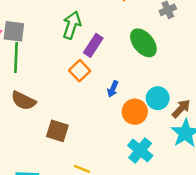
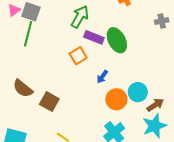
green ellipse: (143, 43) -> (117, 40), moved
purple rectangle: (93, 45) -> (94, 37), turned 66
brown semicircle: (23, 101) -> (23, 88), moved

